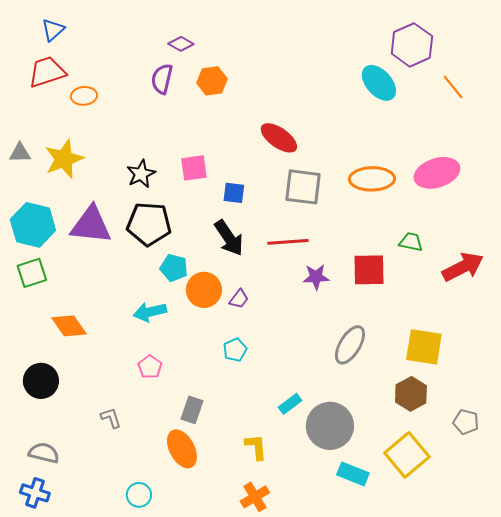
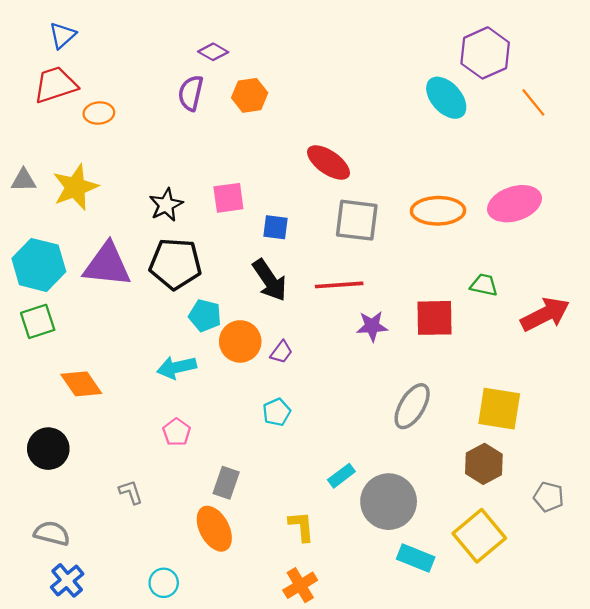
blue cross: (35, 493) -> (67, 580), moved, turned 32

